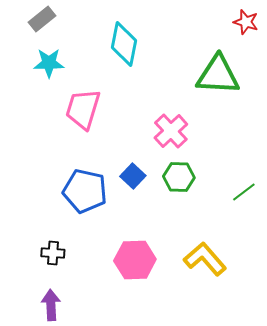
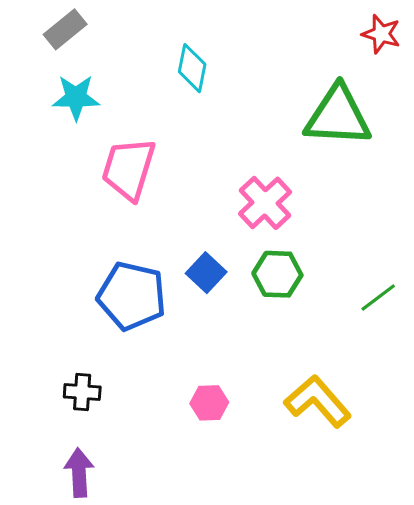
cyan diamond: (124, 44) -> (192, 68), size x0.7
pink hexagon: (135, 260) -> (209, 403), size x0.6

